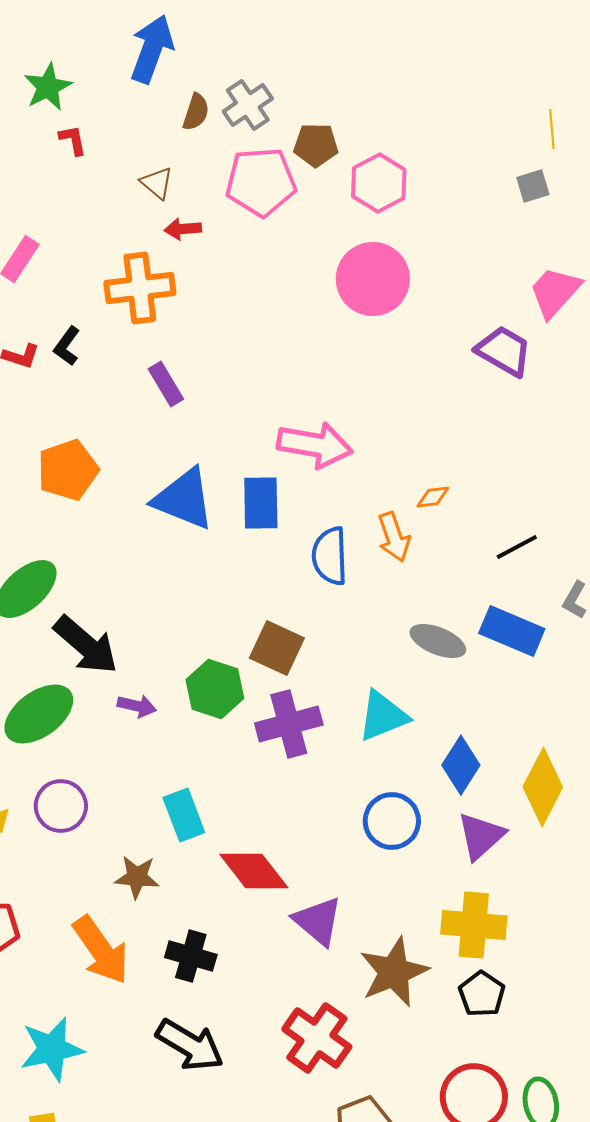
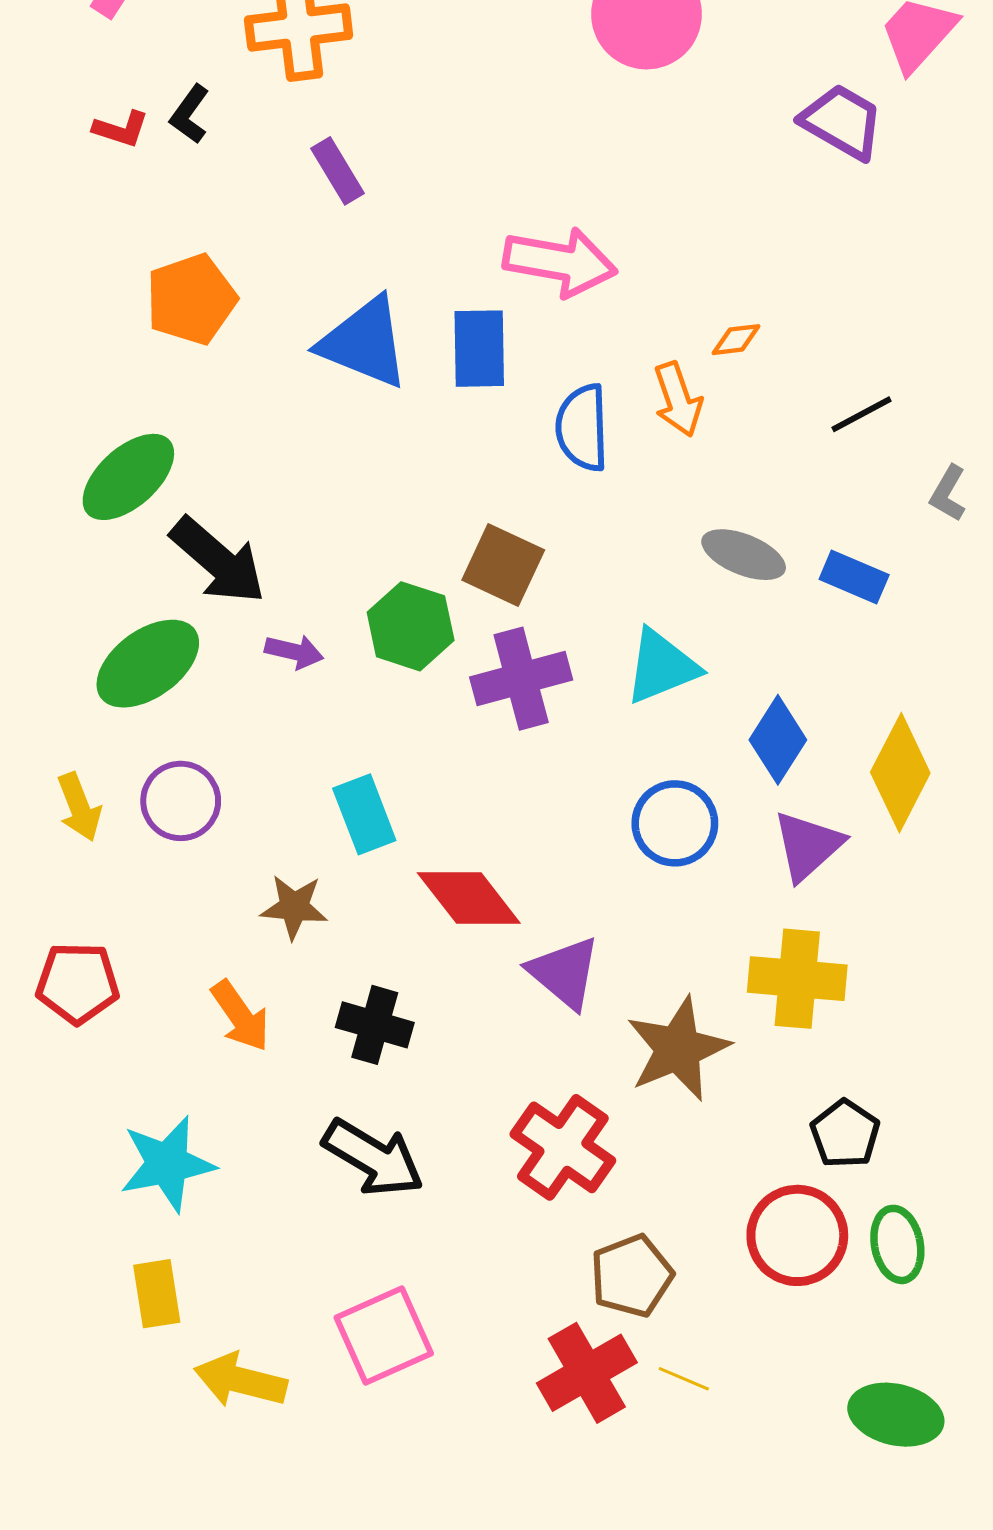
blue rectangle: (512, 631) -> (854, 577), moved, size x0.7
orange arrow: (101, 950) -> (240, 1016), size x0.7
black pentagon: (482, 994) -> (845, 1134), moved

